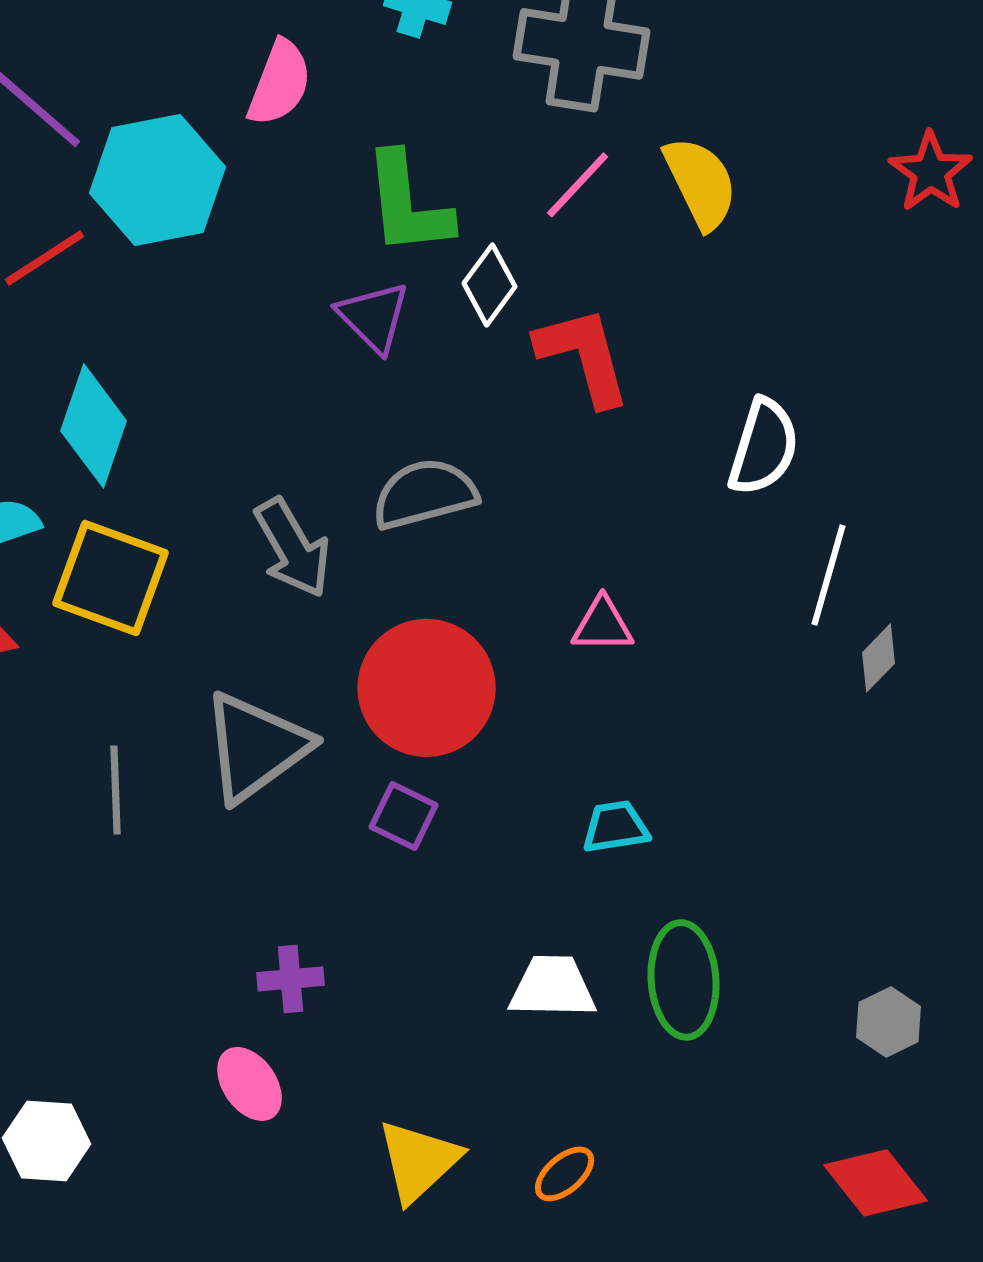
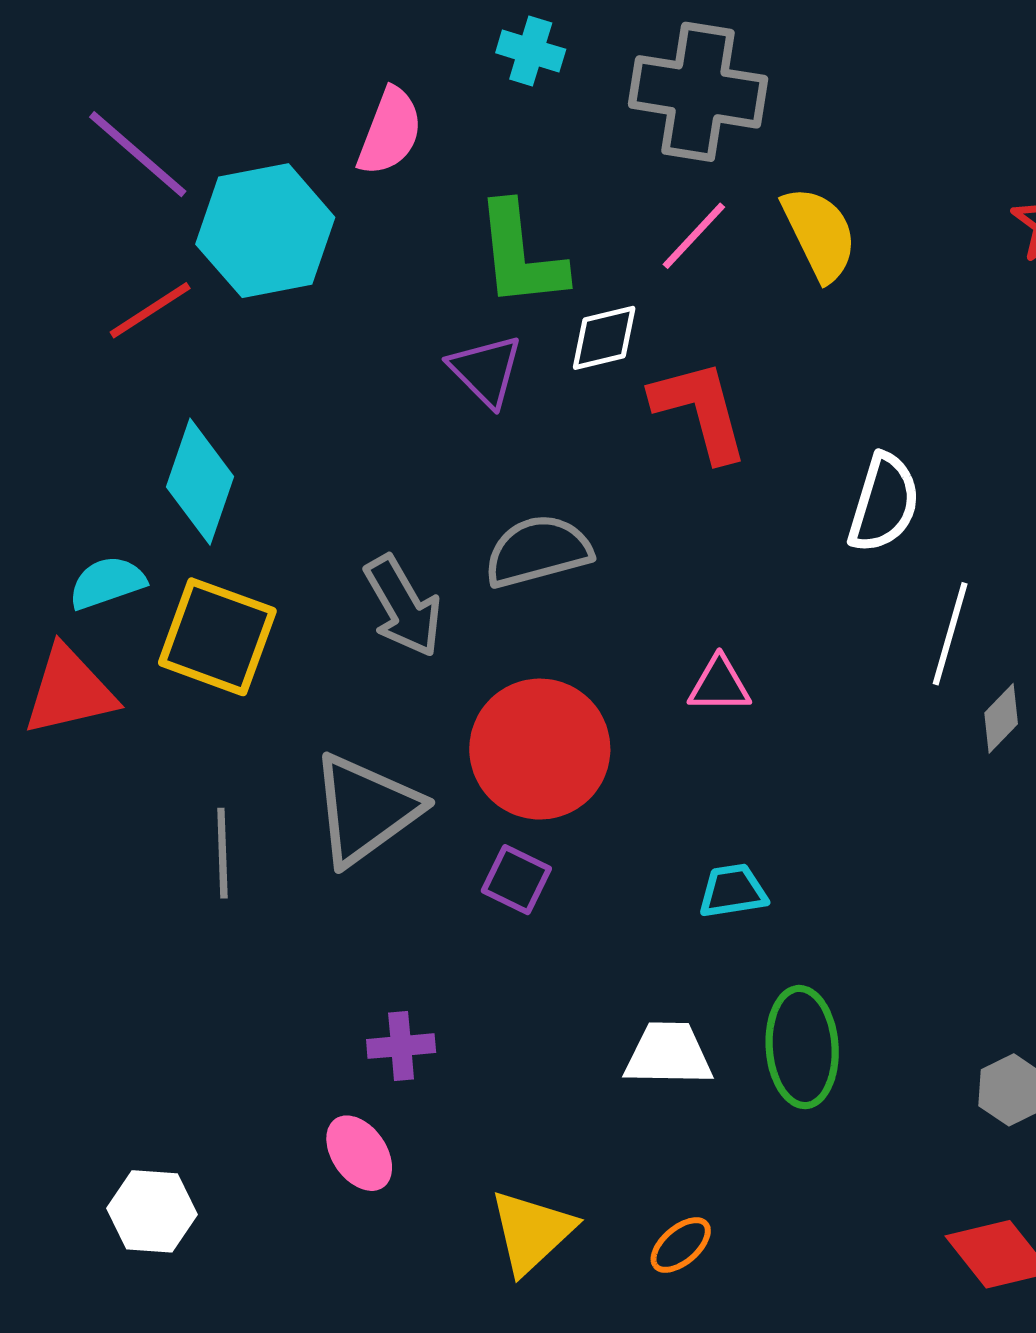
white diamond: (490, 285) -> (604, 338), turned 40

